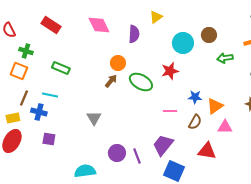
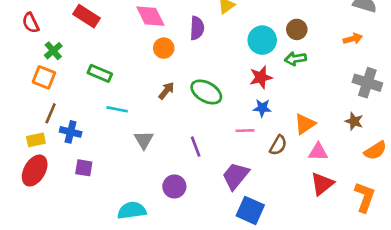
green cross: (26, 51) -> (53, 51), turned 32
green arrow: (225, 58) -> (295, 59), moved
orange circle: (118, 63) -> (164, 48), moved
red star: (170, 71) -> (261, 77), moved
cyan line: (50, 95) -> (117, 109), moved
blue star: (195, 97) -> (262, 108), moved
red triangle: (207, 151) -> (322, 184), moved, turned -48
purple line: (137, 156) -> (196, 147), moved

